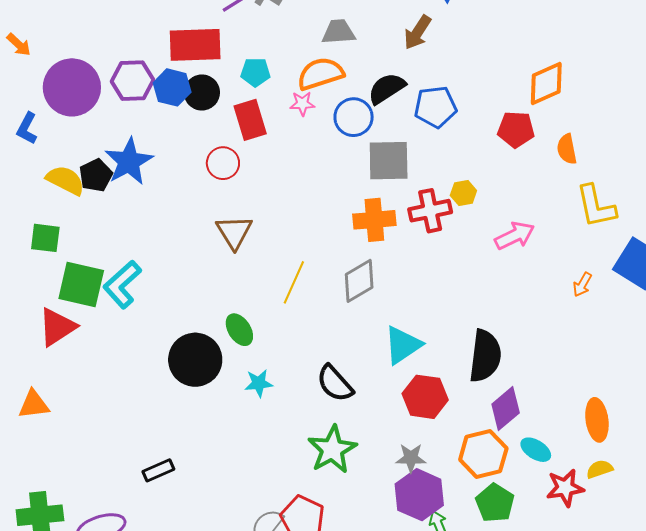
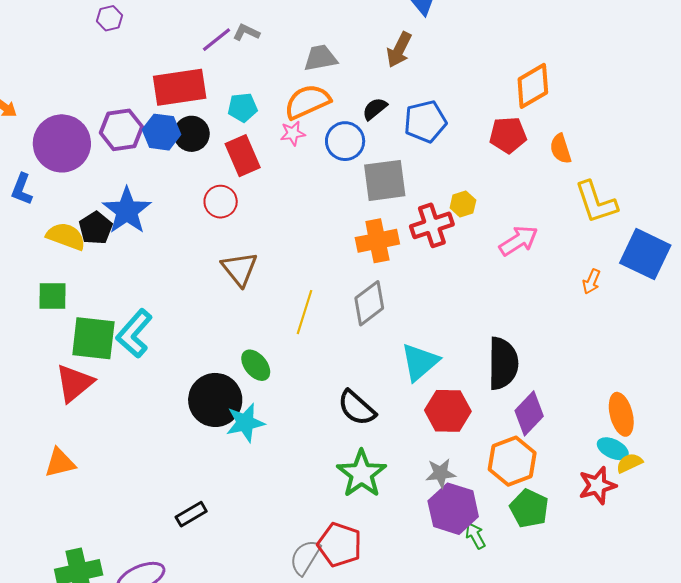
black semicircle: (387, 88) -> (375, 109), size x0.7
cyan star: (259, 383) -> (245, 423), moved, size x1.4
cyan ellipse: (536, 450) -> (613, 449), moved

